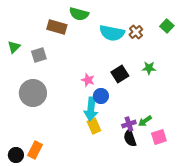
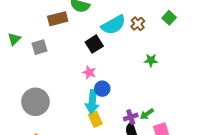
brown rectangle: (57, 27) -> (58, 19), turned -30
cyan semicircle: (112, 33) -> (113, 25), turned -40
black square: (120, 74) -> (94, 44), moved
gray circle: (33, 93) -> (35, 102), moved

